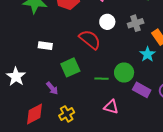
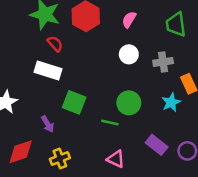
red semicircle: (90, 40) -> (55, 44), moved, size x0.6
white rectangle: (45, 46) -> (48, 71), size x1.5
green square: (70, 67) -> (74, 102), turned 36
green circle: (124, 72) -> (129, 103), moved

